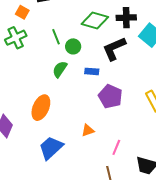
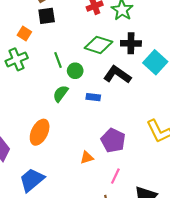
black L-shape: (114, 49) -> (117, 75), turned 56
purple pentagon: (110, 96) -> (113, 140), moved
blue trapezoid: (51, 148) -> (32, 180), moved

